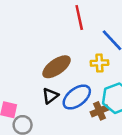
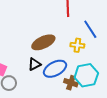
brown cross: (100, 111) -> (71, 83), turned 32

